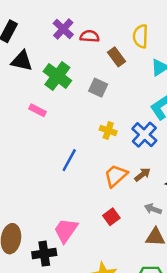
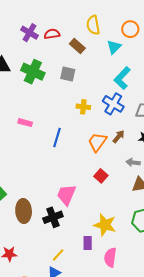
pink rectangle: (38, 110) -> (25, 123), moved

